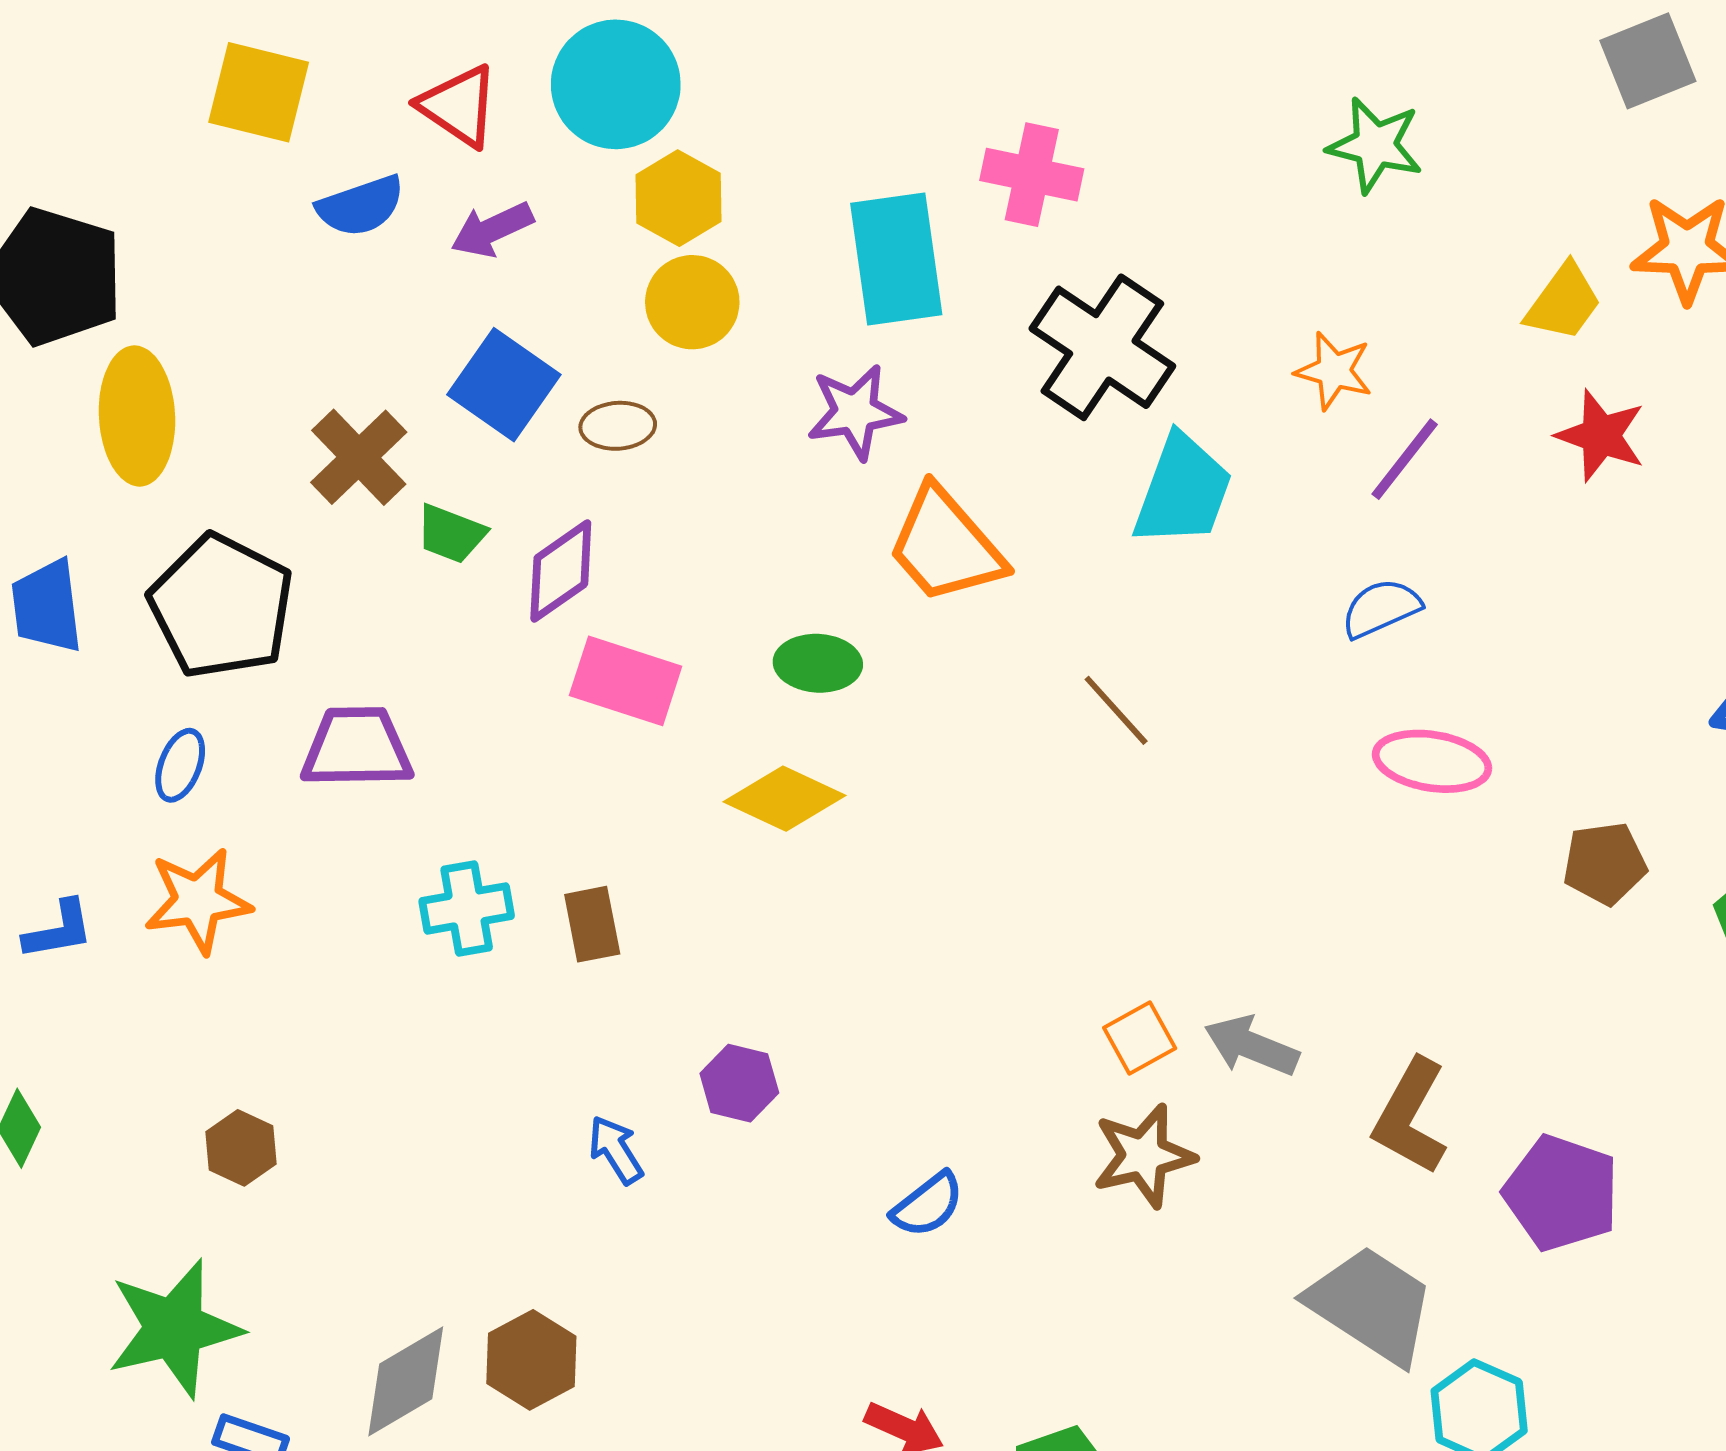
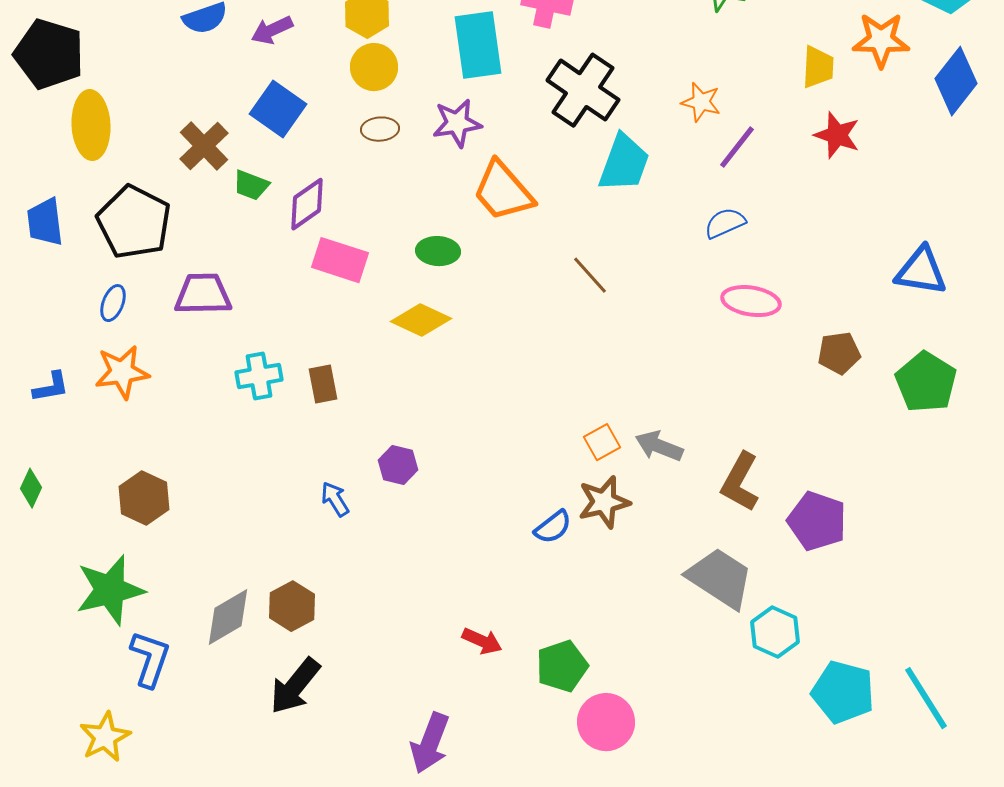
yellow trapezoid: (1563, 302) -> (818, 67), turned -33
brown ellipse: (618, 426) -> (380, 129), moved
brown hexagon: (241, 1148) -> (144, 498), size x1.4
blue semicircle: (928, 1205) -> (553, 527), moved

